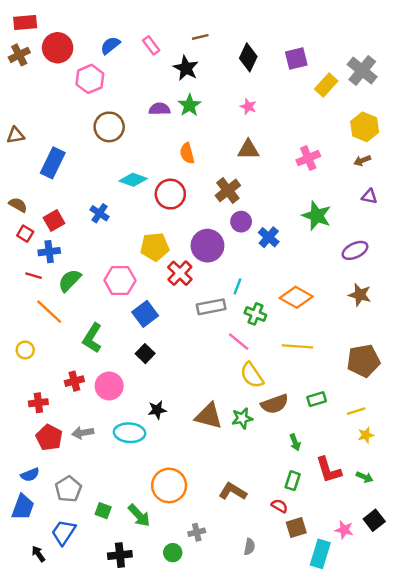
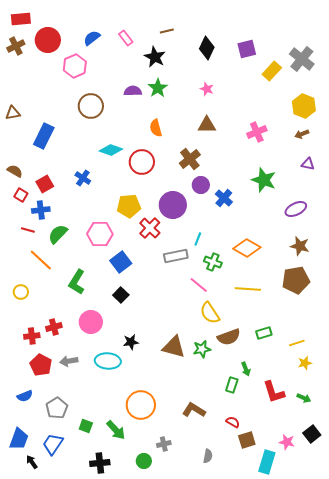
brown pentagon: (363, 361) -> (296, 280), moved
red cross: (74, 381) -> (54, 327), moved
green rectangle: (293, 481) -> (232, 385), moved
blue trapezoid: (23, 507) -> (19, 439), moved

